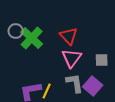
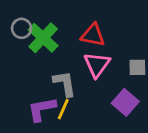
red triangle: (69, 36) -> (93, 35), turned -36
gray L-shape: (75, 83) -> (65, 84), moved

